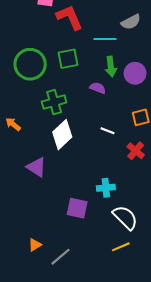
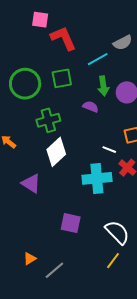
cyan line: (105, 39) -> (98, 59), turned -30
white line: (108, 131) -> (109, 150), moved
cyan cross: (106, 188) -> (97, 178), moved, size x1.6
yellow line: (121, 247) -> (113, 261), turned -30

